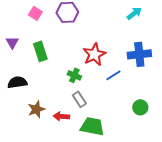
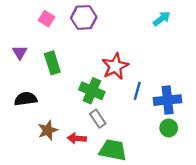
blue cross: (139, 54) -> (168, 100), moved
green cross: (74, 75) -> (92, 91), size x1.5
blue line: (113, 75) -> (137, 91), turned -42

